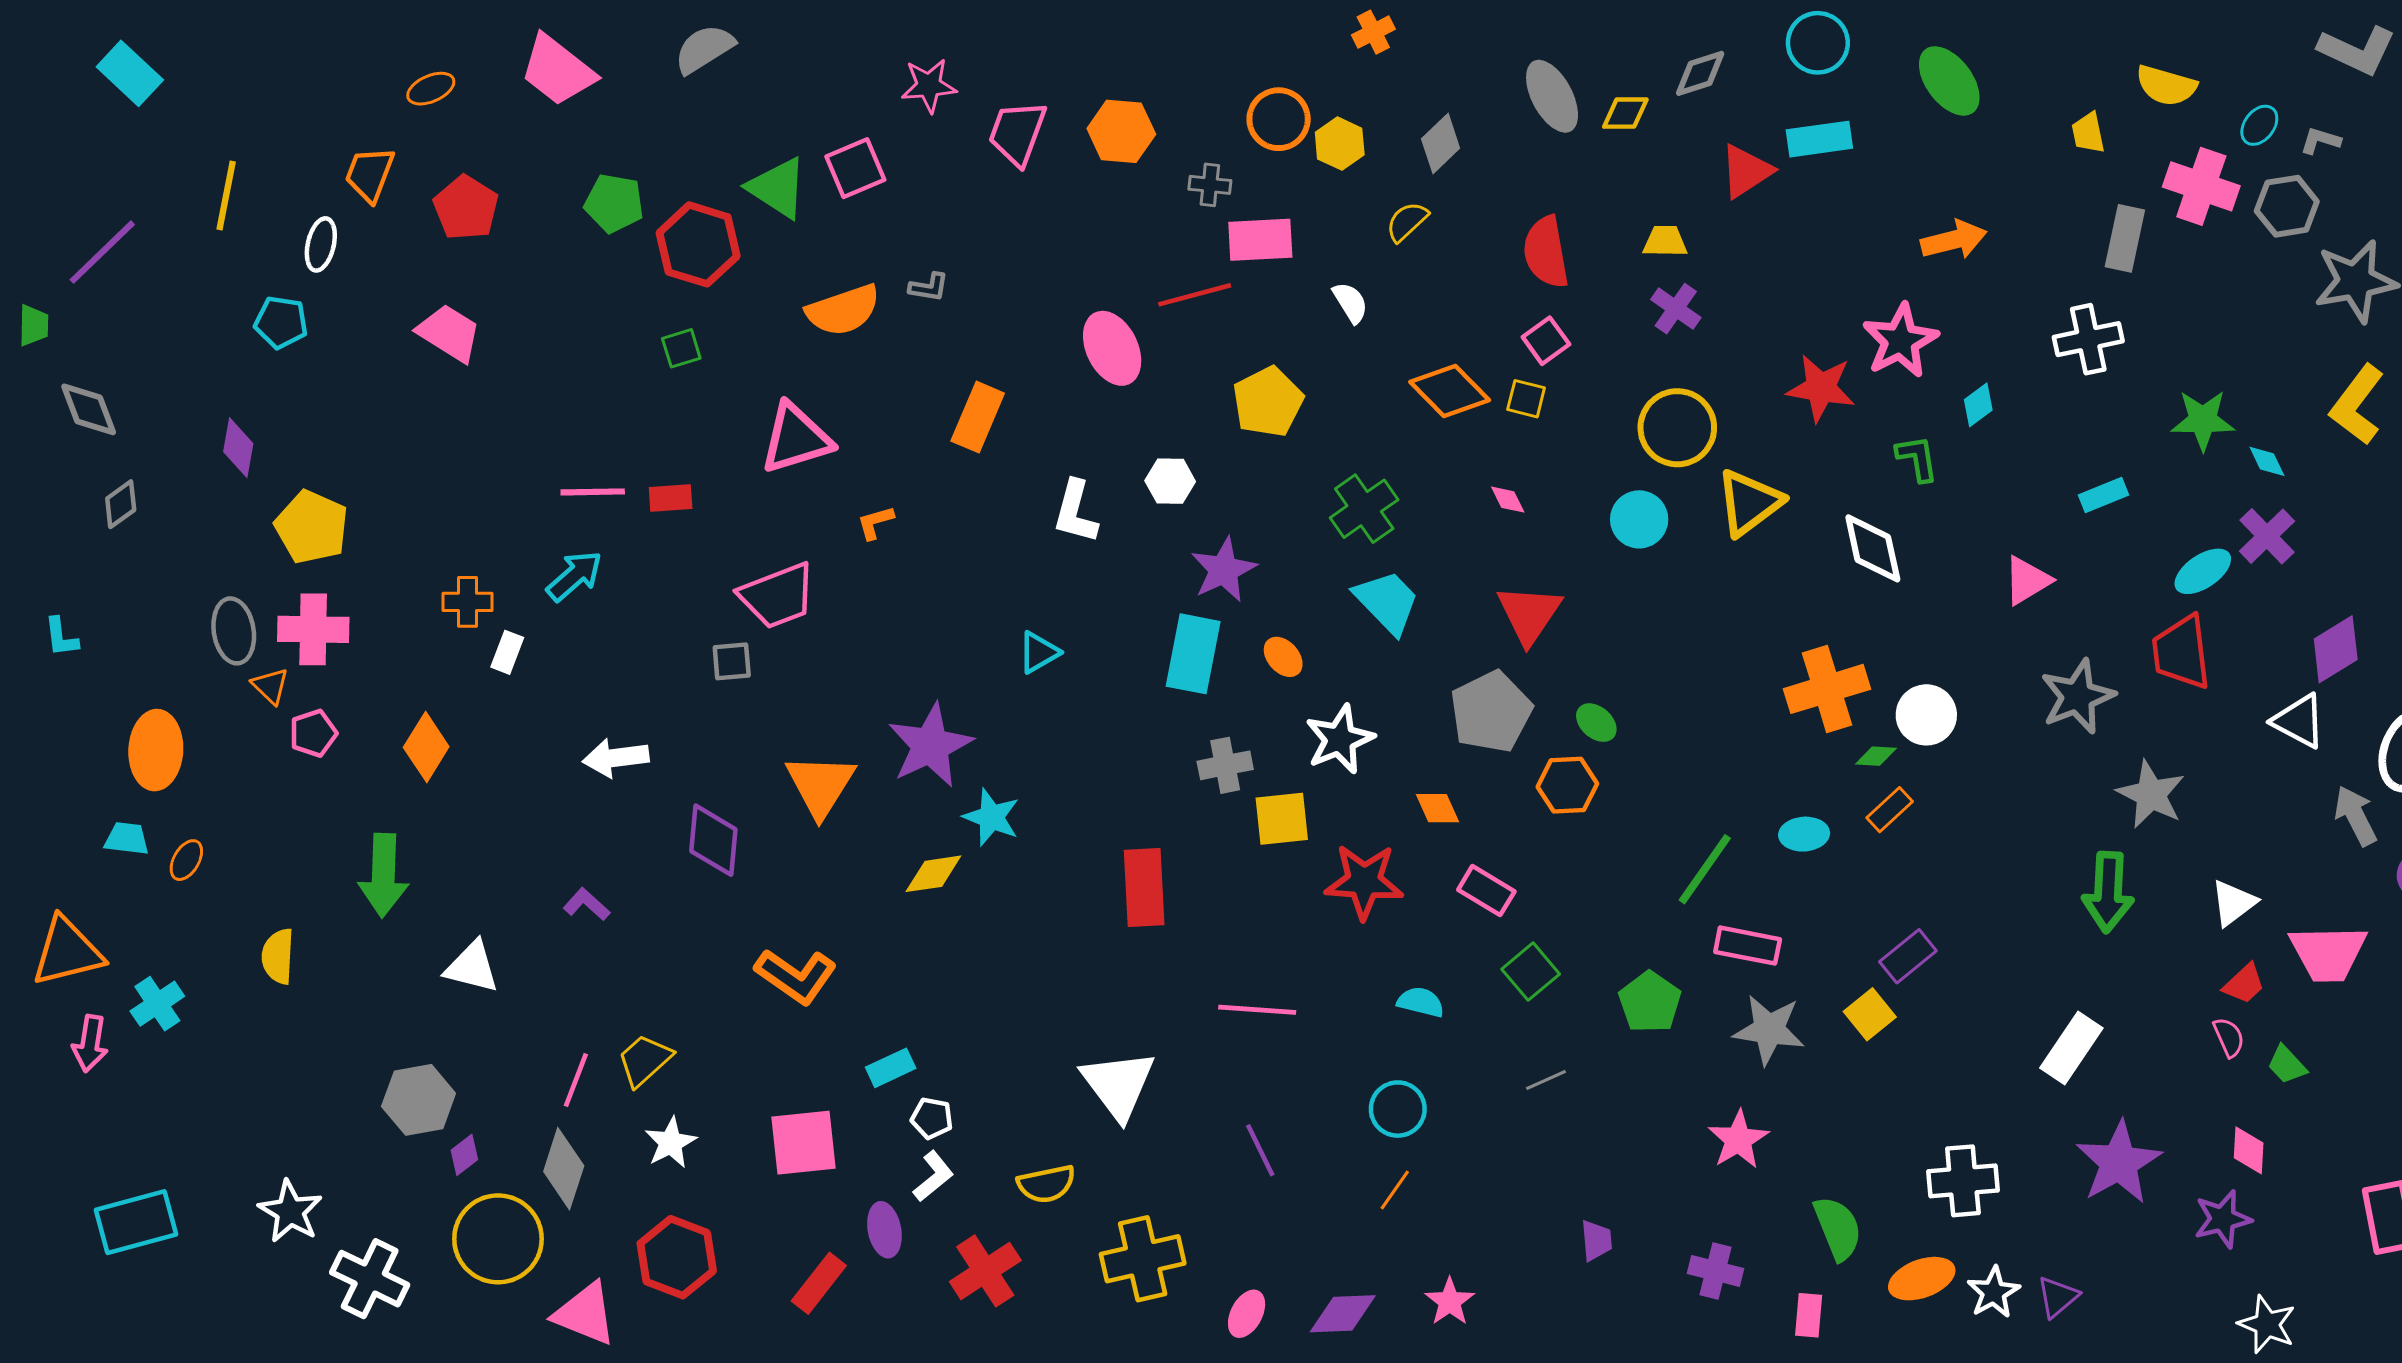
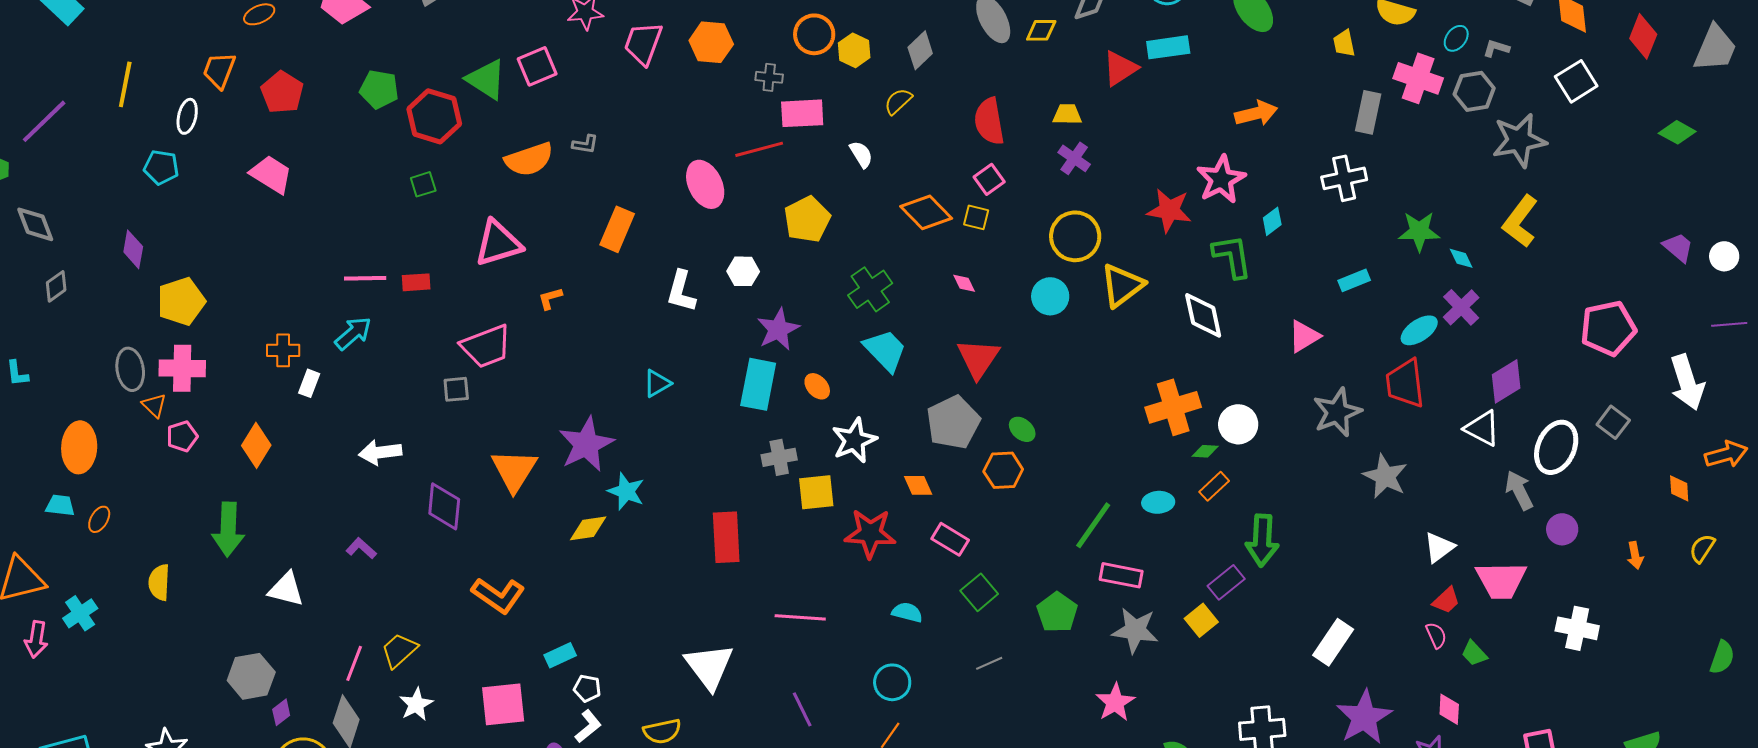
green L-shape: (1917, 458) -> (1232, 256), size x1.4
yellow pentagon: (312, 527) -> (181, 301), turned 30
green arrow: (2108, 892) -> (1262, 540), moved

